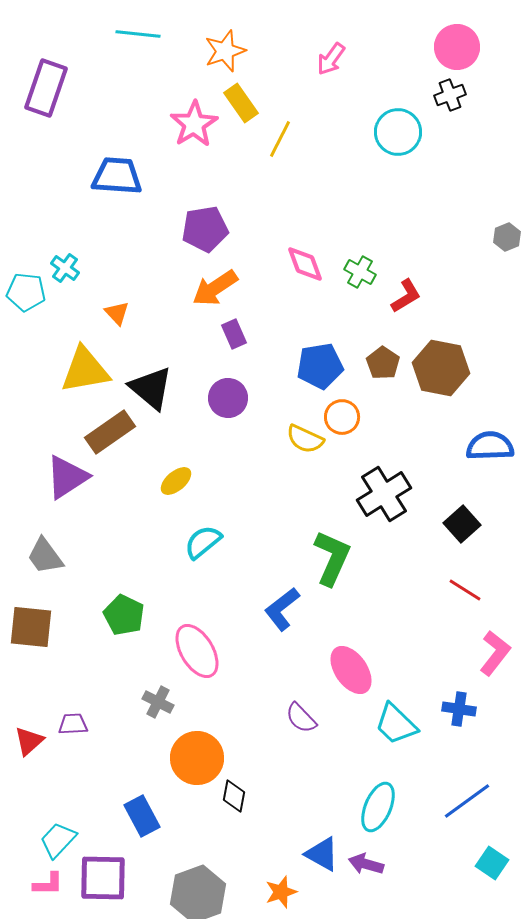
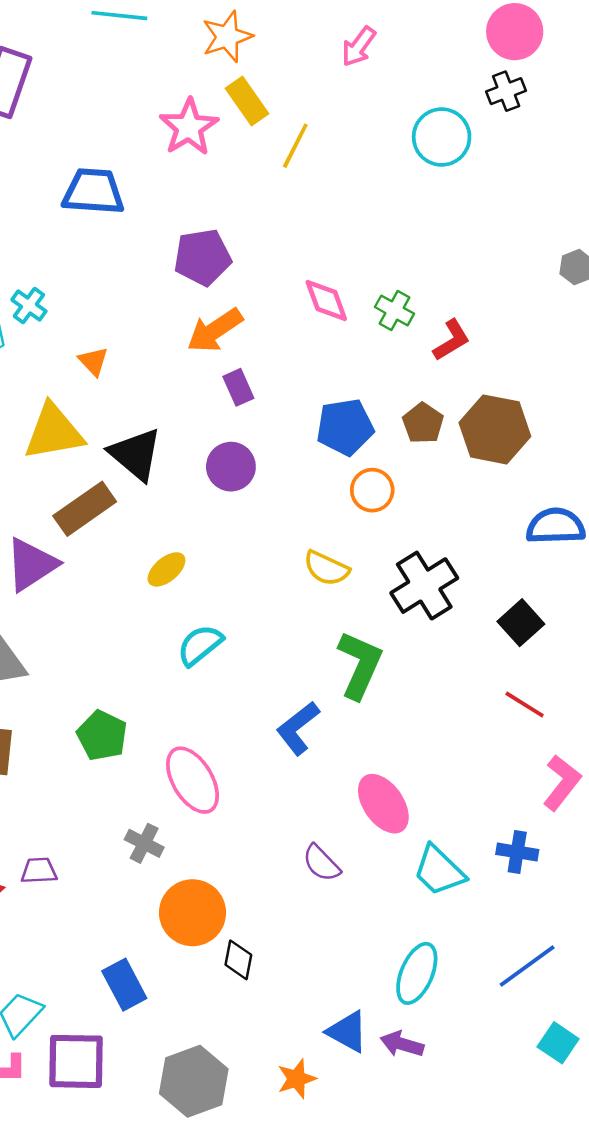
yellow semicircle: (305, 439) -> (326, 568), moved

